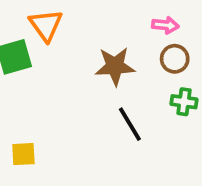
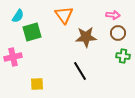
orange triangle: (46, 25) -> (64, 15), moved
black line: (130, 124) -> (80, 71), moved

